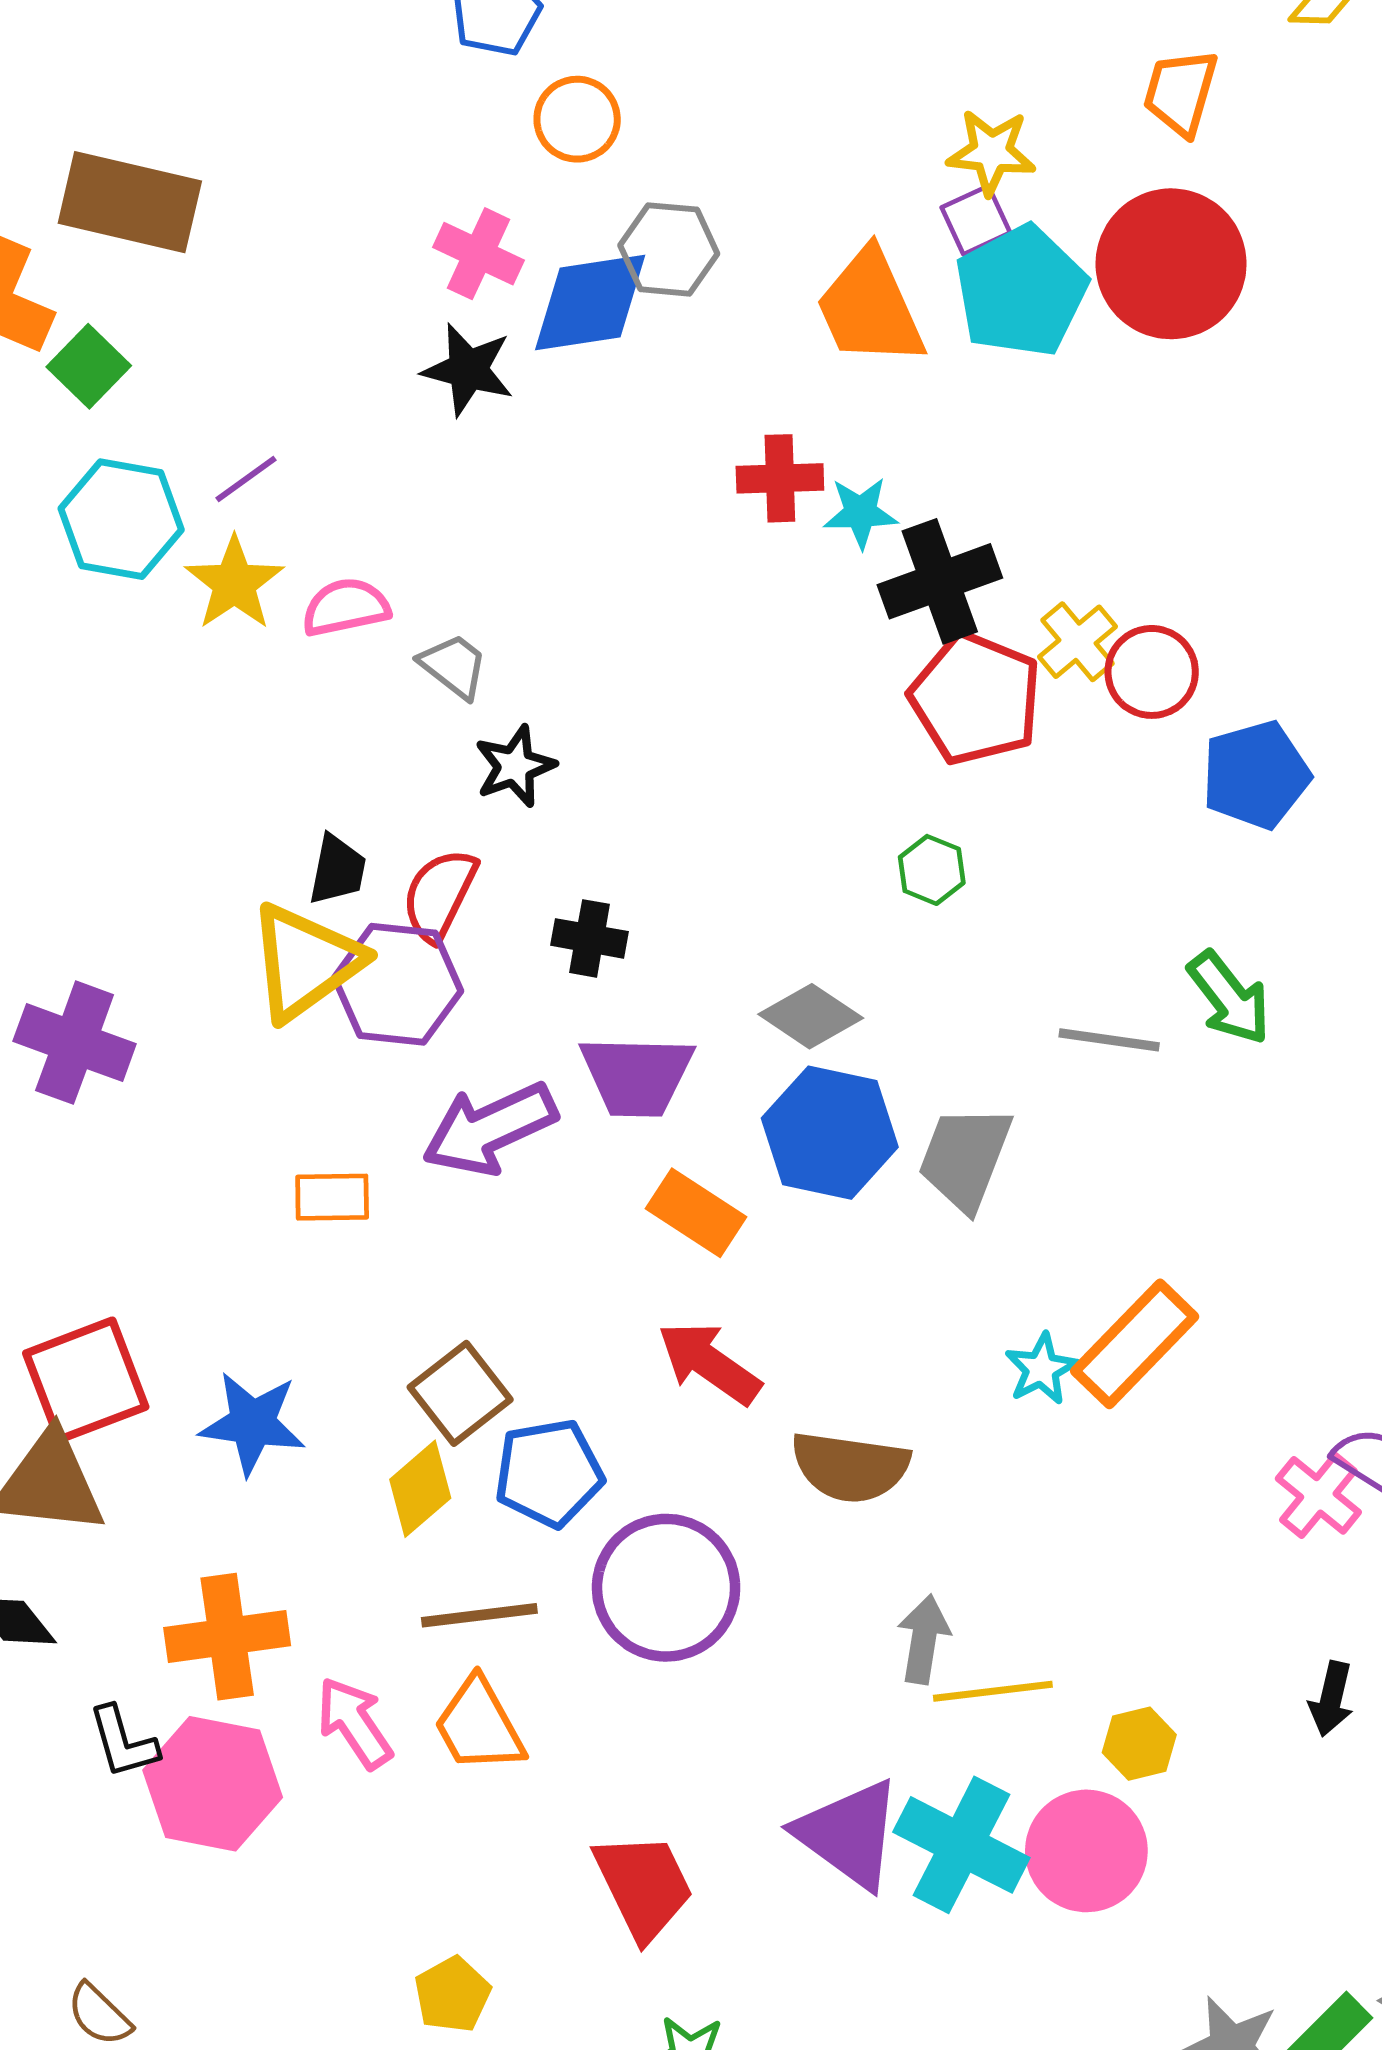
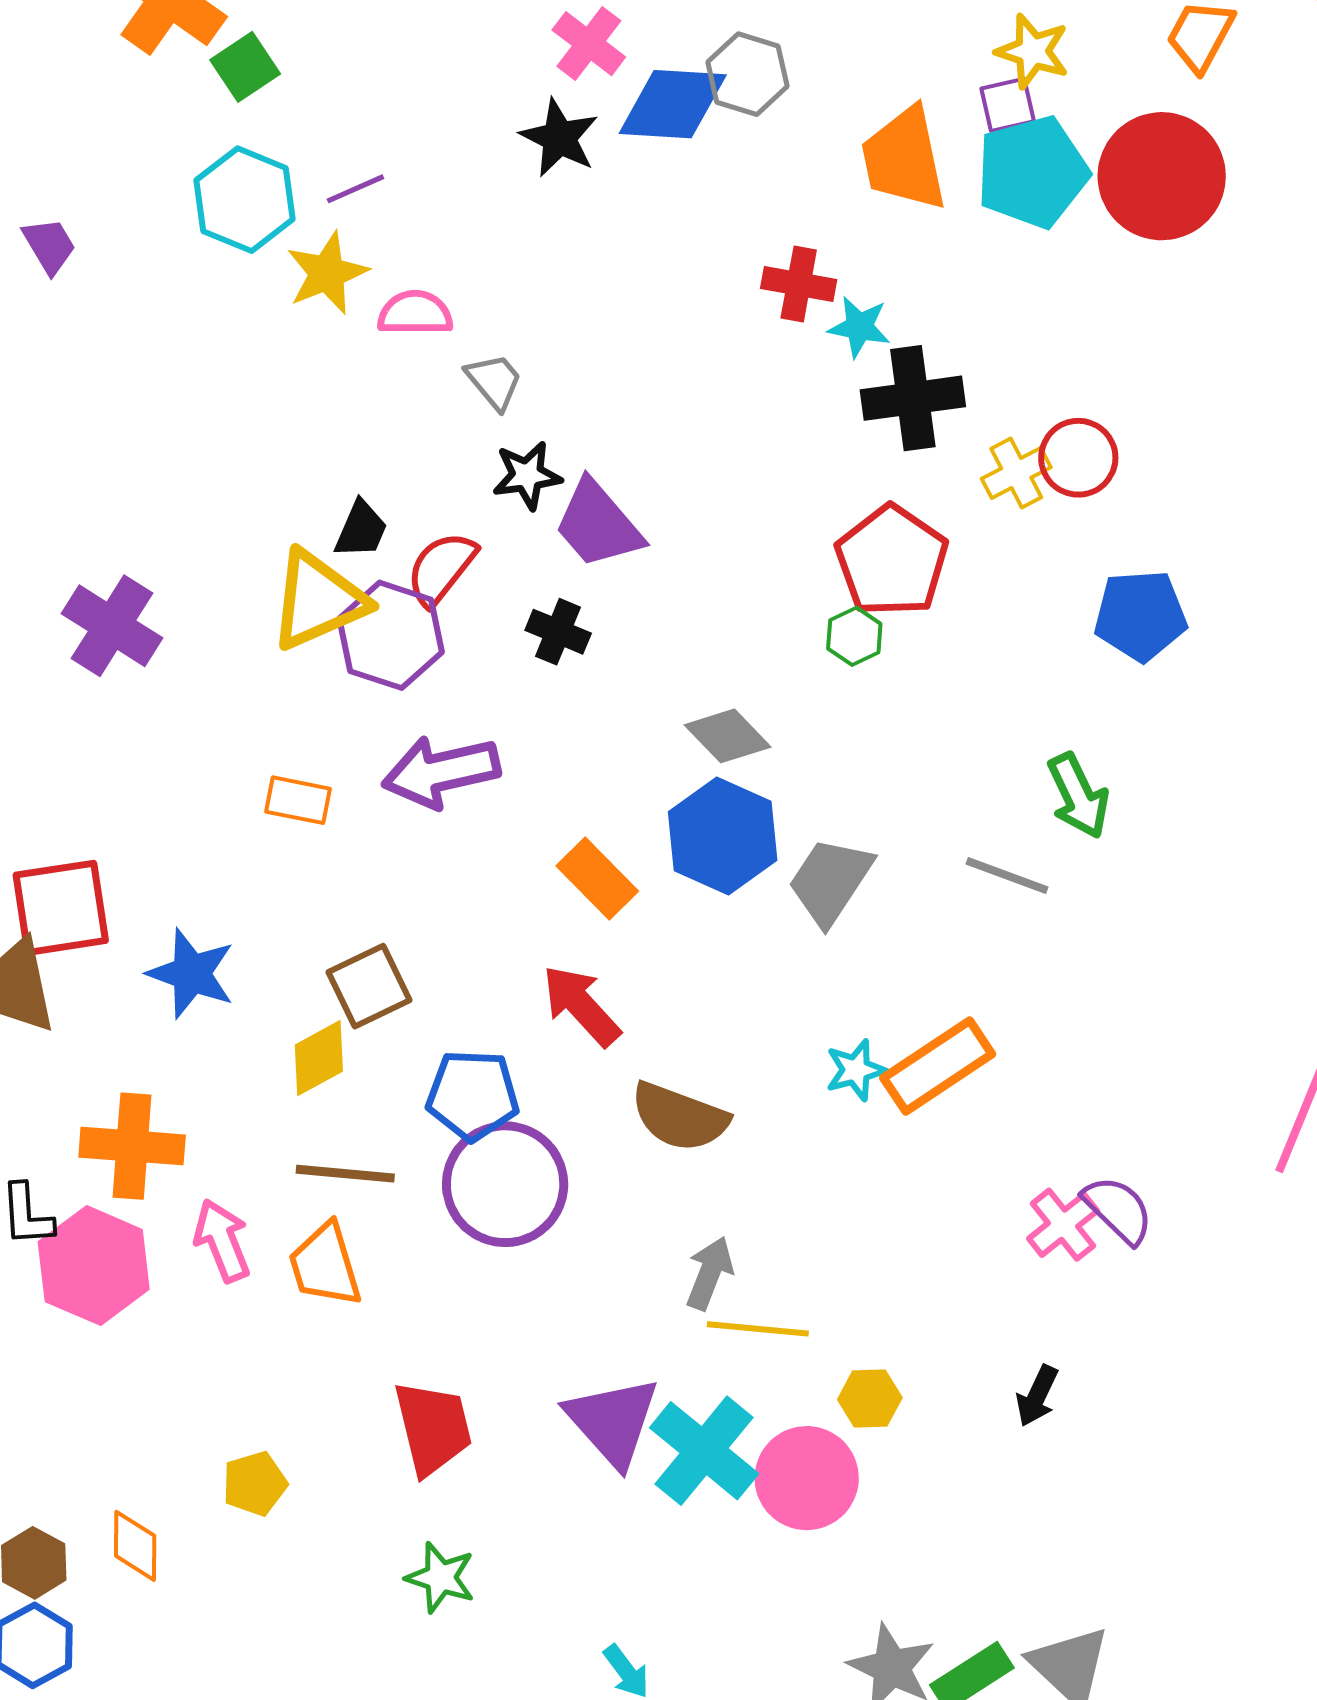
red circle: (1152, 672) -> (1078, 458), moved
red pentagon: (976, 698) -> (892, 561), moved
gray line: (1109, 1040) -> (1007, 875), moved
purple trapezoid: (637, 1076) -> (598, 524), moved, turned 36
blue pentagon: (549, 1473) -> (473, 1095), moved

